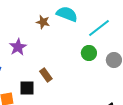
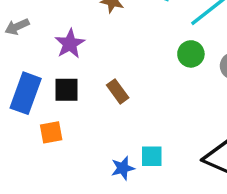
black square: (27, 88) -> (66, 90), moved

